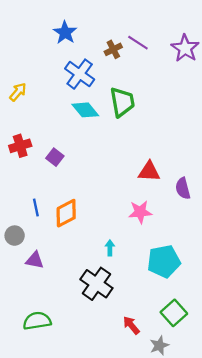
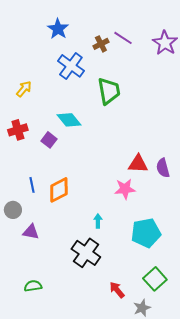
yellow arrow: (18, 92) -> (24, 89), moved
cyan diamond: (85, 110) -> (69, 120), moved
red triangle: (149, 172) -> (138, 164), moved
green semicircle: (37, 321) -> (33, 286), size x0.7

